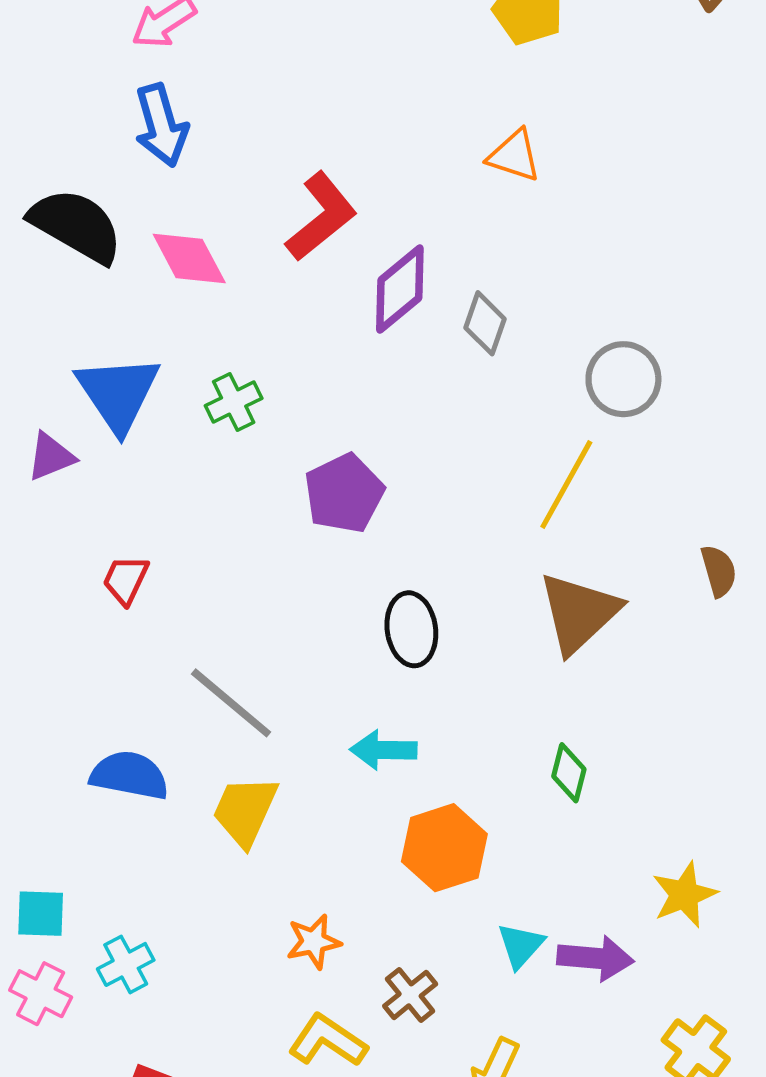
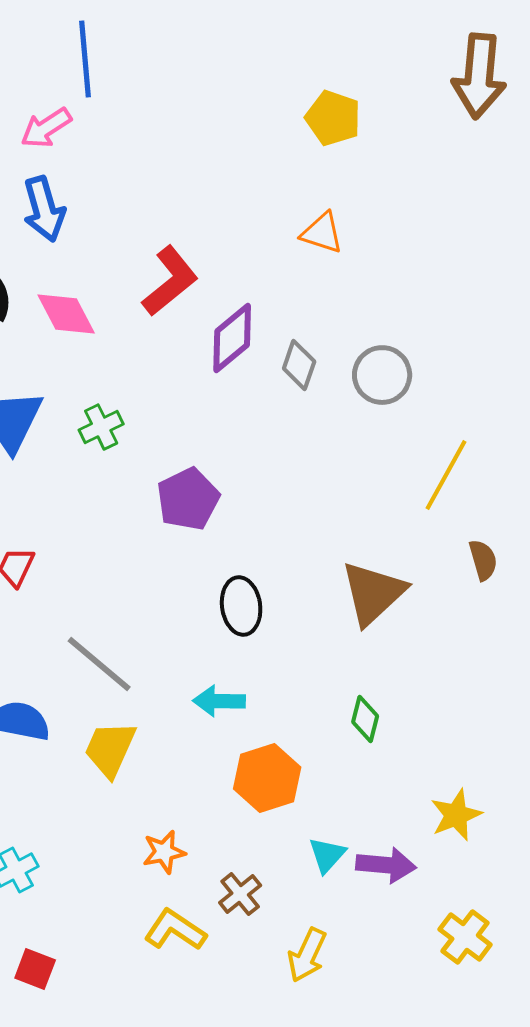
gray circle: (623, 379) -> (382, 375), moved
yellow line: (566, 485) -> (446, 475), moved

